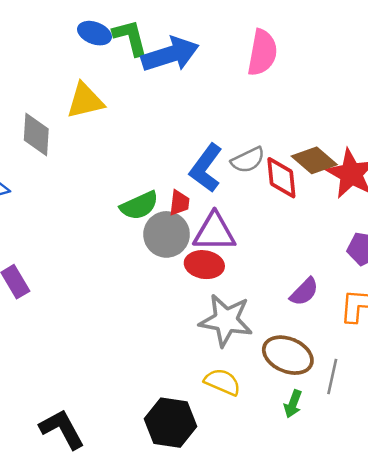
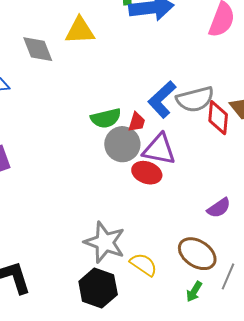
gray diamond: (36, 134) -> (38, 49), turned -36
gray semicircle: (248, 160) -> (195, 99), size x1.4
gray star: (226, 320) -> (105, 242), moved

